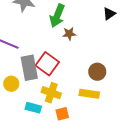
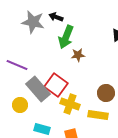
gray rectangle: (29, 68) -> (38, 89), turned -30
yellow cross: (51, 93) -> (70, 104), moved

